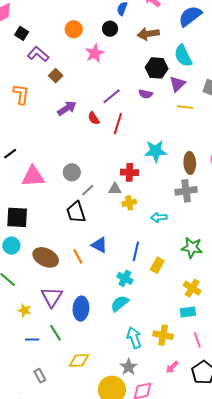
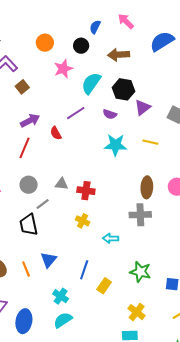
cyan semicircle: (183, 56) -> (91, 83), moved, turned 55
yellow line: (185, 107) -> (150, 142), moved
red line: (118, 124) -> (25, 148), moved
cyan star: (156, 151) -> (115, 145), moved
gray triangle: (115, 189) -> (62, 184), moved
yellow cross: (129, 203) -> (83, 221), turned 32
blue triangle: (99, 245) -> (49, 260), turned 36
cyan cross: (125, 278) -> (61, 296), moved

